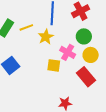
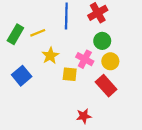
yellow star: (46, 37) -> (50, 56), moved

